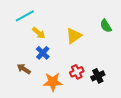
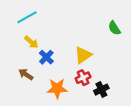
yellow arrow: (39, 33) -> (31, 42), moved
yellow triangle: (74, 36) -> (83, 55), moved
black cross: (98, 76) -> (101, 90), moved

